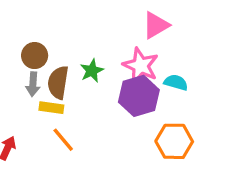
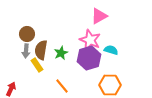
green star: (92, 71) -> (61, 53), moved
yellow rectangle: (51, 108) -> (37, 65), turned 48
orange line: (63, 140) -> (62, 86), moved

